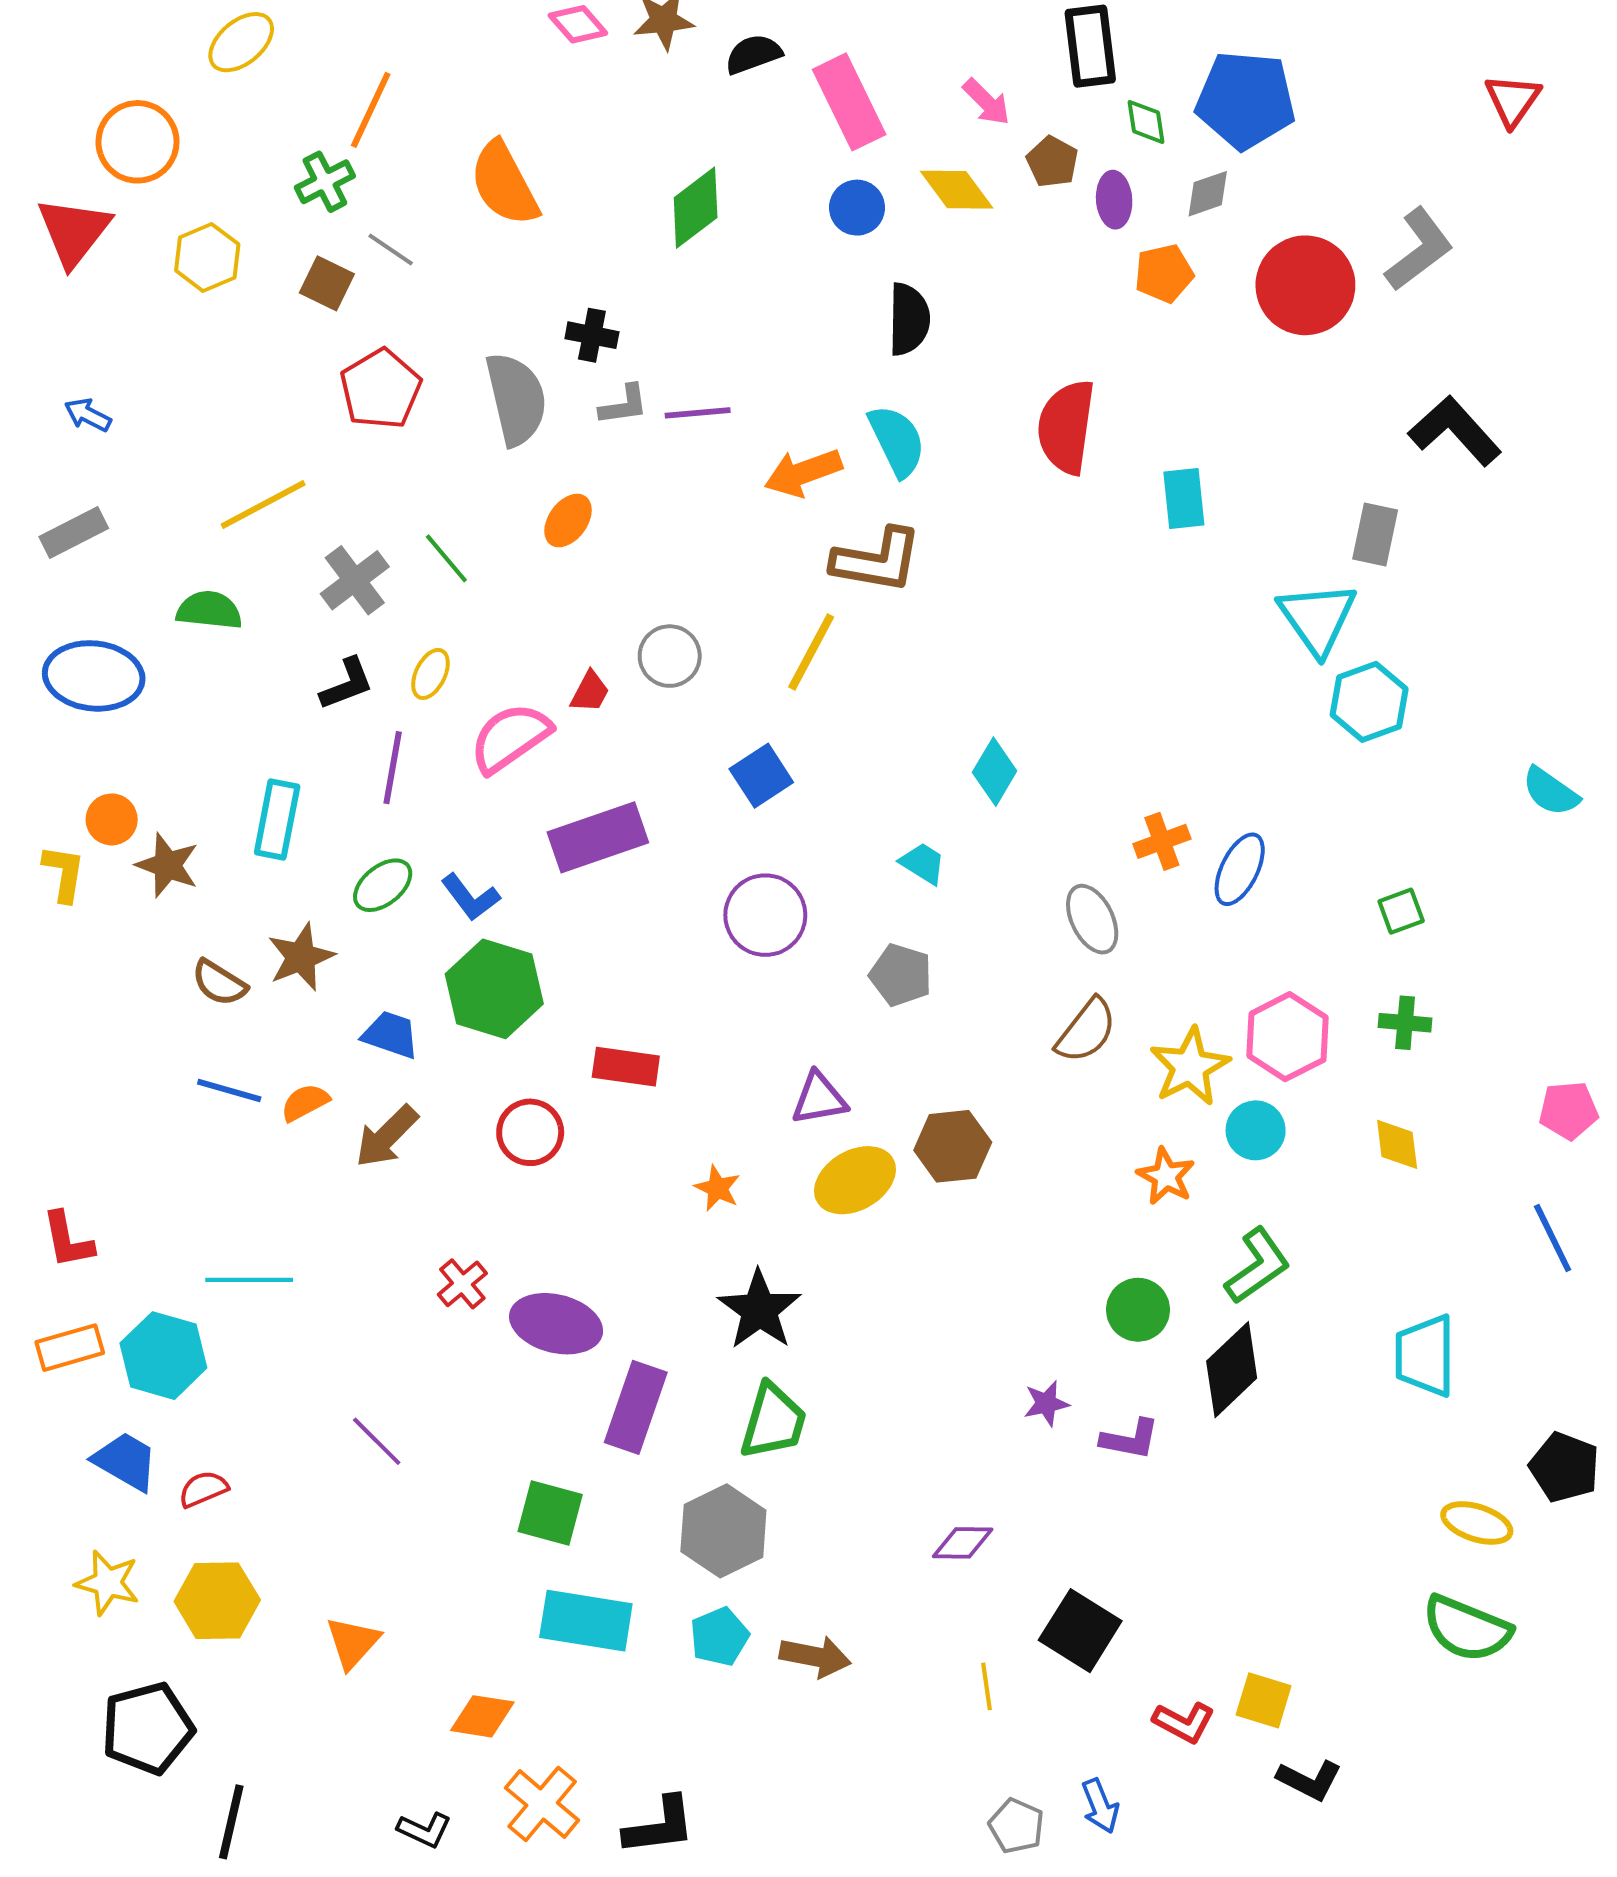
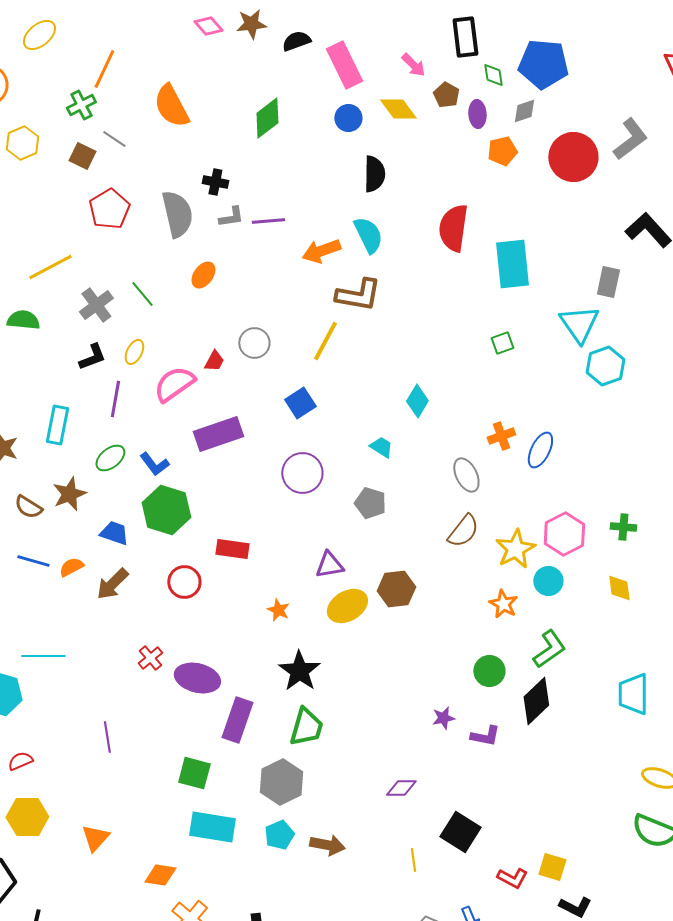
cyan rectangle: (1184, 499) -> (512, 264), size x1.6
green square: (1401, 911) -> (502, 343), moved
purple line: (377, 1441) -> (107, 737), turned 36

